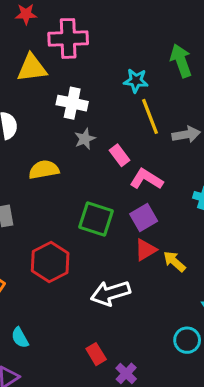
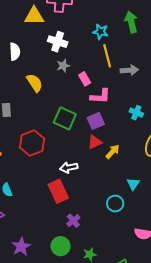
yellow semicircle: (44, 170) -> (35, 83), turned 60
pink L-shape: (146, 179) -> (100, 96), turned 145
yellow arrow: (174, 261) -> (113, 152), turned 84
white arrow: (110, 293) -> (69, 168), size x0.7
red rectangle: (96, 354) -> (58, 191), moved, size x1.6

